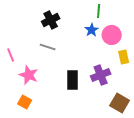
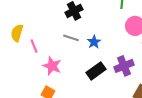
blue star: (92, 30) -> (94, 42), moved
black rectangle: (73, 80) -> (96, 71), turned 54

